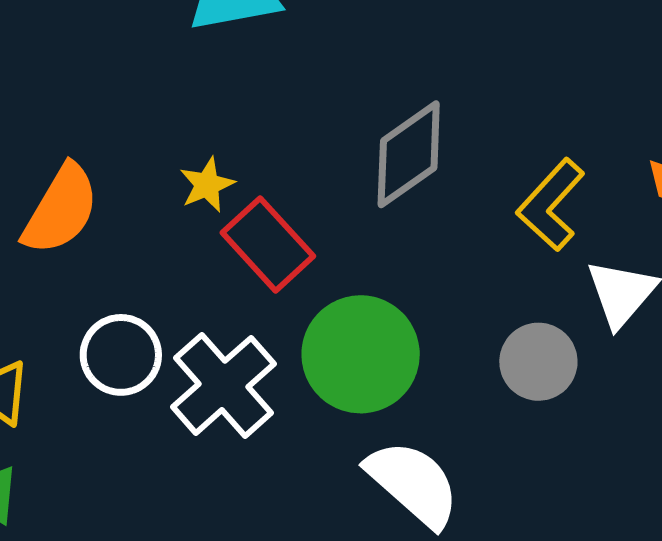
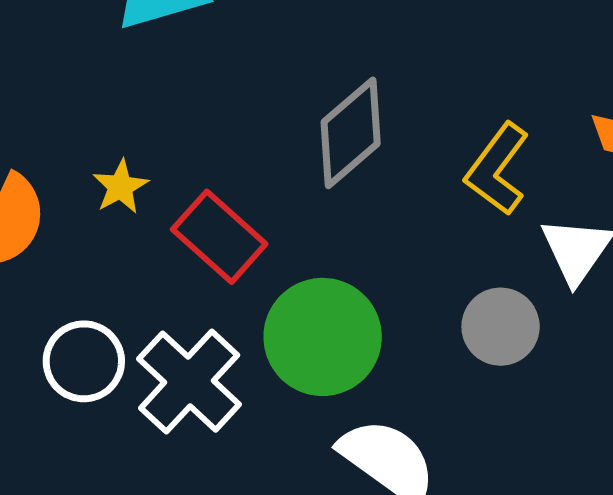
yellow star: (207, 185) -> (120, 187), moved

